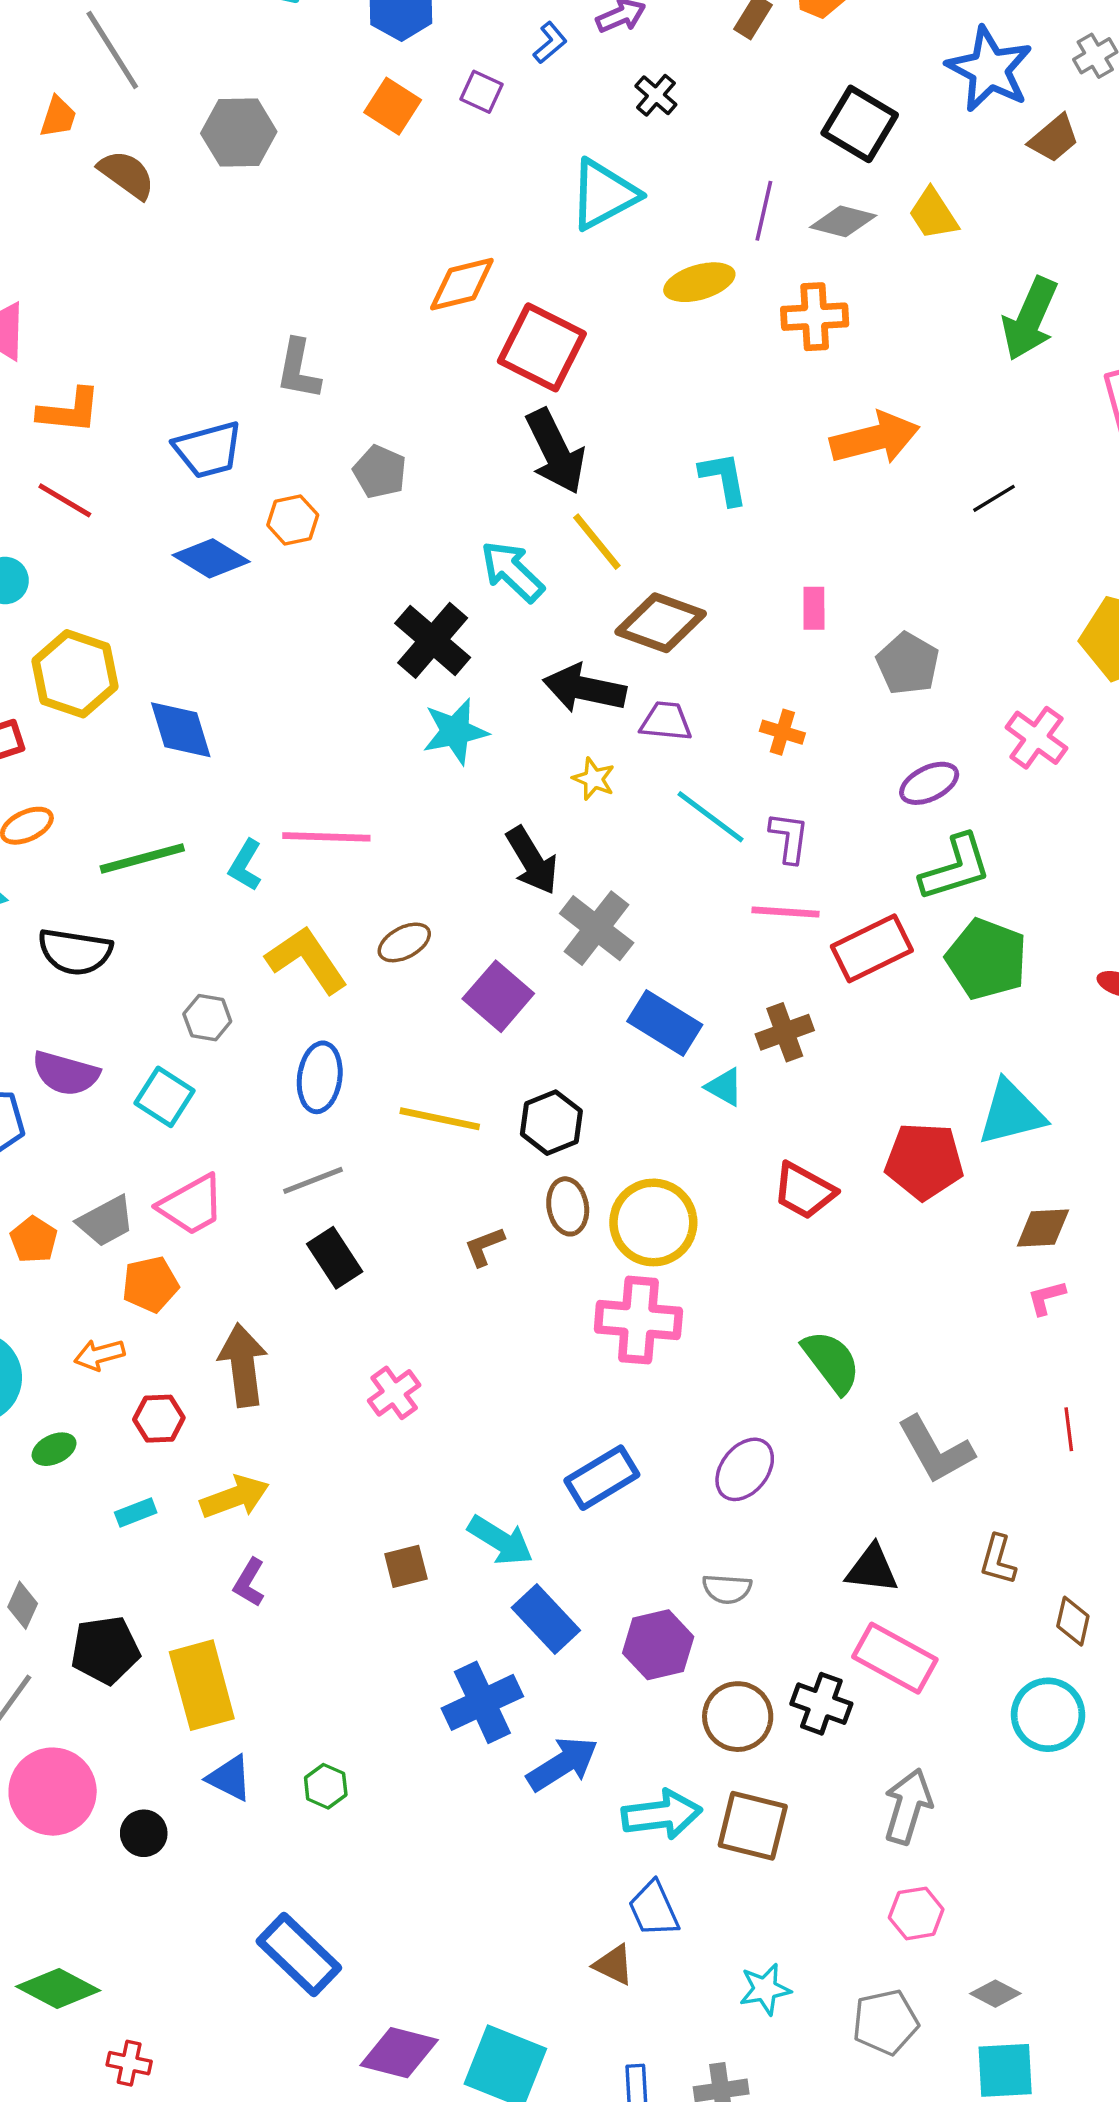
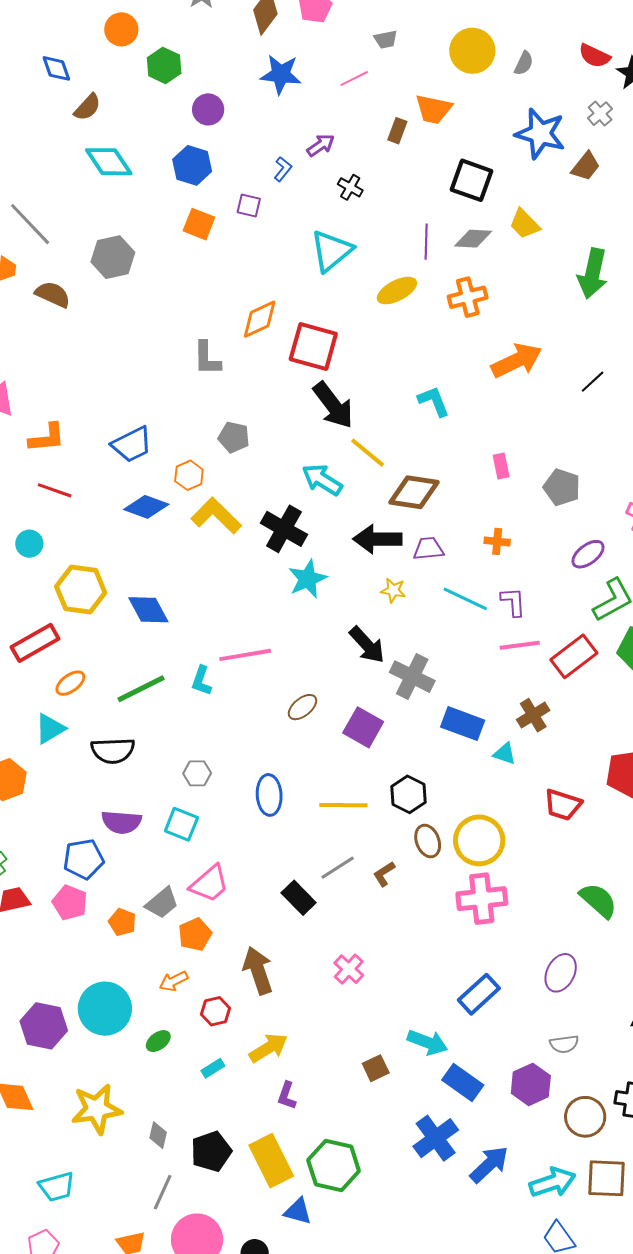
gray L-shape: (298, 369) -> (207, 358), moved
yellow L-shape: (307, 960) -> (216, 516), moved
gray line: (313, 1180) -> (338, 868), moved
green hexagon: (326, 1786) -> (334, 1165), moved, size x2.0

